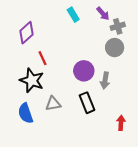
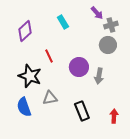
cyan rectangle: (73, 15) -> (63, 22), moved
red line: (42, 58) -> (49, 56), moved
black rectangle: (87, 103) -> (82, 111), moved

